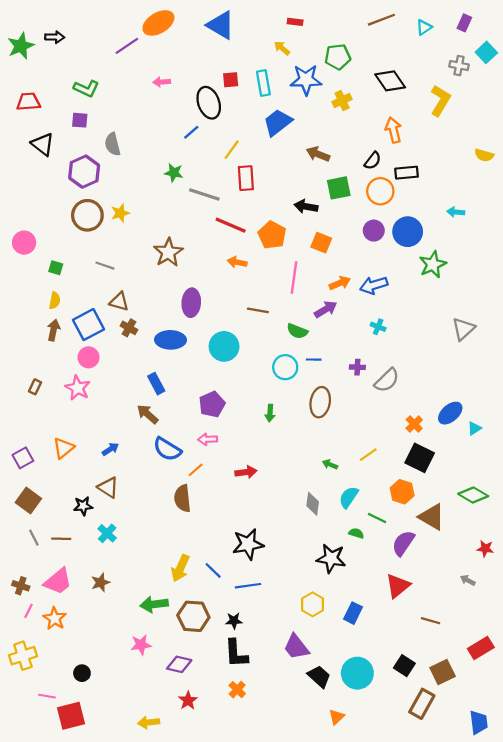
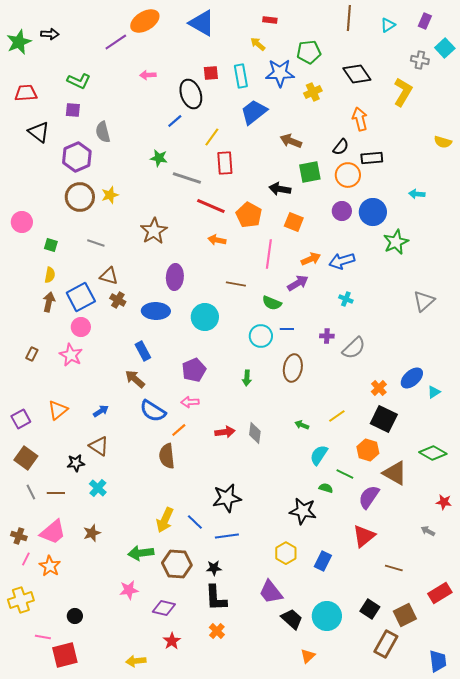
brown line: (381, 20) -> (349, 18), turned -65
gray diamond: (313, 504) -> (255, 433), moved

